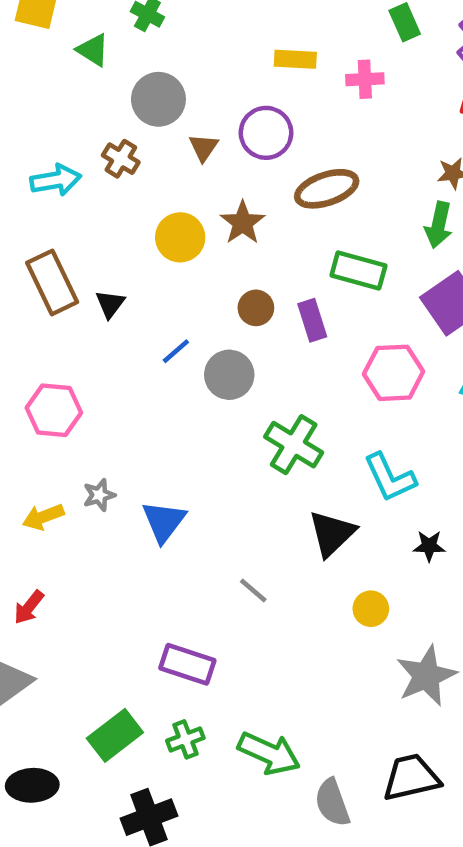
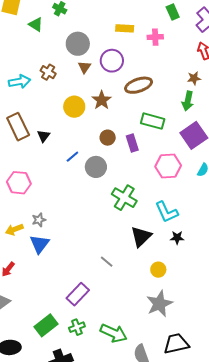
gray circle: (158, 99) -> (78, 44), moved
blue triangle: (164, 521) -> (40, 244), moved
black star: (429, 546) -> (177, 238), moved
purple rectangle: (187, 664) -> (78, 294), turned -65
gray star: (426, 676) -> (159, 304), moved

